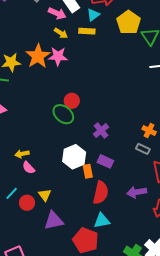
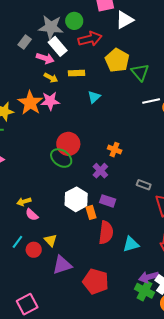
cyan triangle: (93, 15) -> (94, 97), moved
red circle: (72, 101) -> (68, 144), size x1.5
orange cross: (149, 131) -> (115, 150), moved
purple arrow: (137, 192) -> (149, 277), moved
cyan triangle: (102, 221) -> (131, 244), moved

